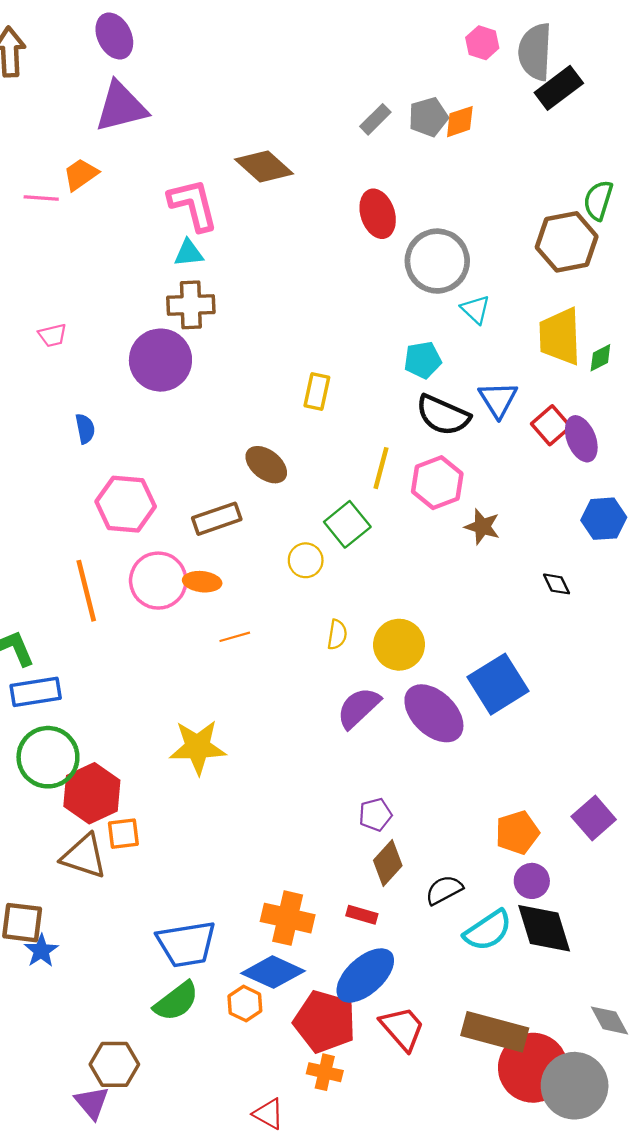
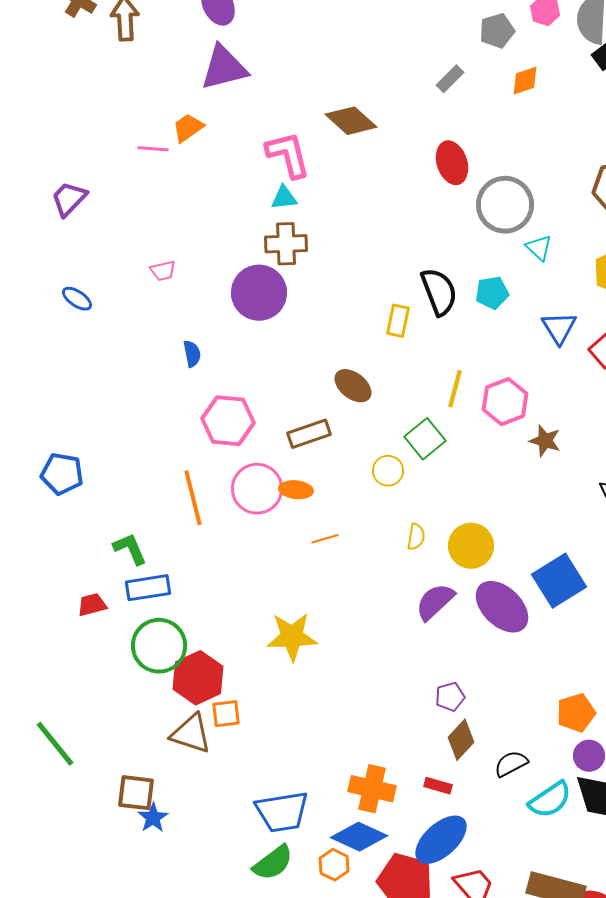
gray pentagon: (428, 117) -> (497, 31), moved
black semicircle: (443, 415) -> (439, 292), moved, turned -135

